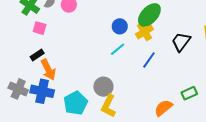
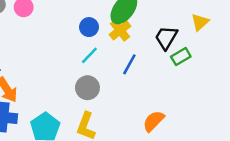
gray circle: (103, 87) -> (87, 88), moved
green rectangle: (189, 93) -> (181, 57), moved

